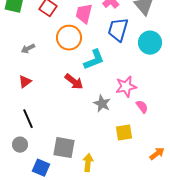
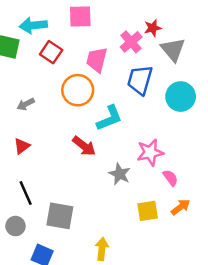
gray square: (64, 148) -> (60, 216), moved
orange arrow: (157, 154) -> (181, 207), moved

